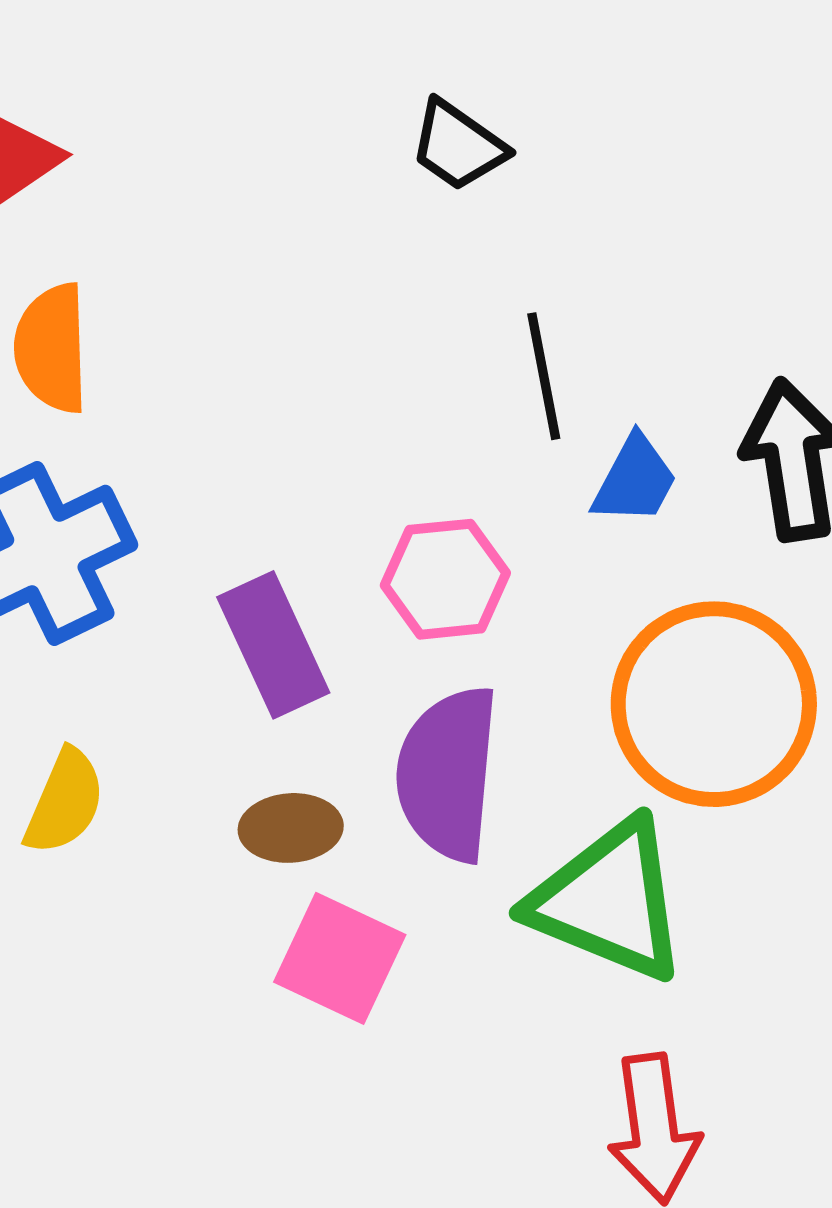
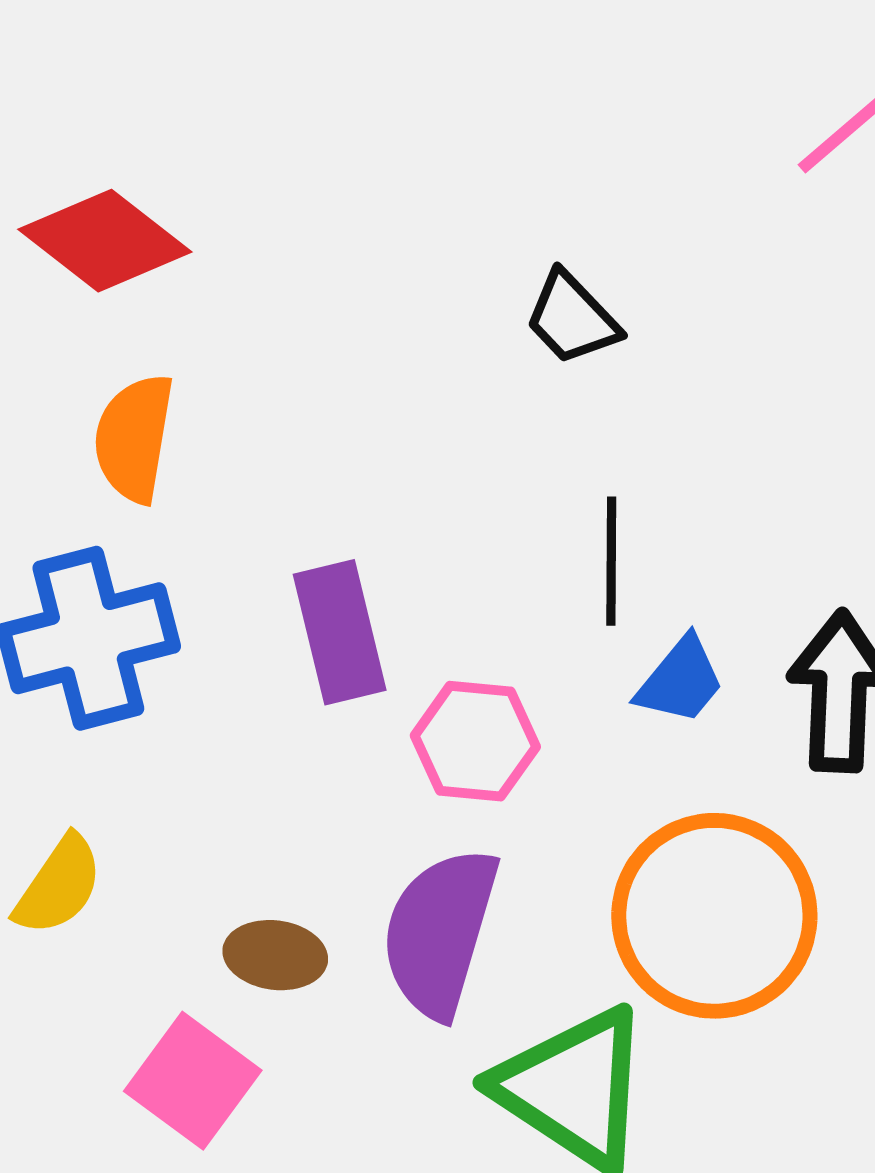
purple rectangle: (273, 645) -> (340, 632), moved
pink square: (340, 958) -> (193, 1081), moved

